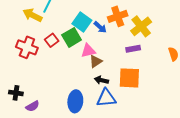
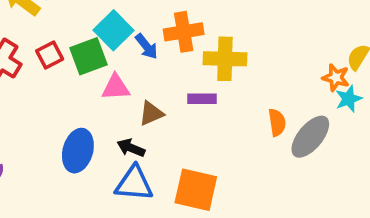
yellow cross: (141, 26) -> (225, 59), turned 30
brown triangle: (96, 61) -> (151, 113), moved
orange square: (129, 78) -> (196, 190), moved
blue ellipse: (75, 101) -> (78, 151), moved

